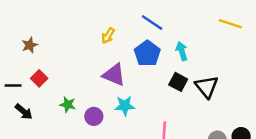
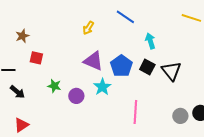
blue pentagon: (147, 53) -> (121, 66), moved
red square: (39, 78) -> (36, 58), moved, turned -32
cyan star: (125, 106) -> (102, 87), turned -30

